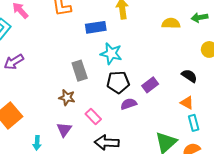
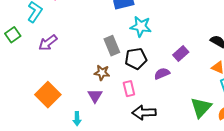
black pentagon: (118, 82) -> (136, 59), moved
pink rectangle: (93, 116) -> (129, 89), turned 35
purple triangle: (64, 130) -> (95, 96), moved

